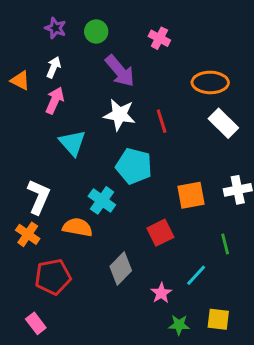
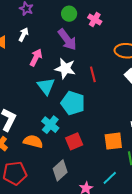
green circle: (96, 32) -> (69, 14), moved
pink arrow: (55, 100) -> (36, 57), moved
cyan triangle: (72, 143) -> (46, 86), moved
orange square: (191, 195) -> (113, 141), moved
red square: (160, 233) -> (74, 141), moved

